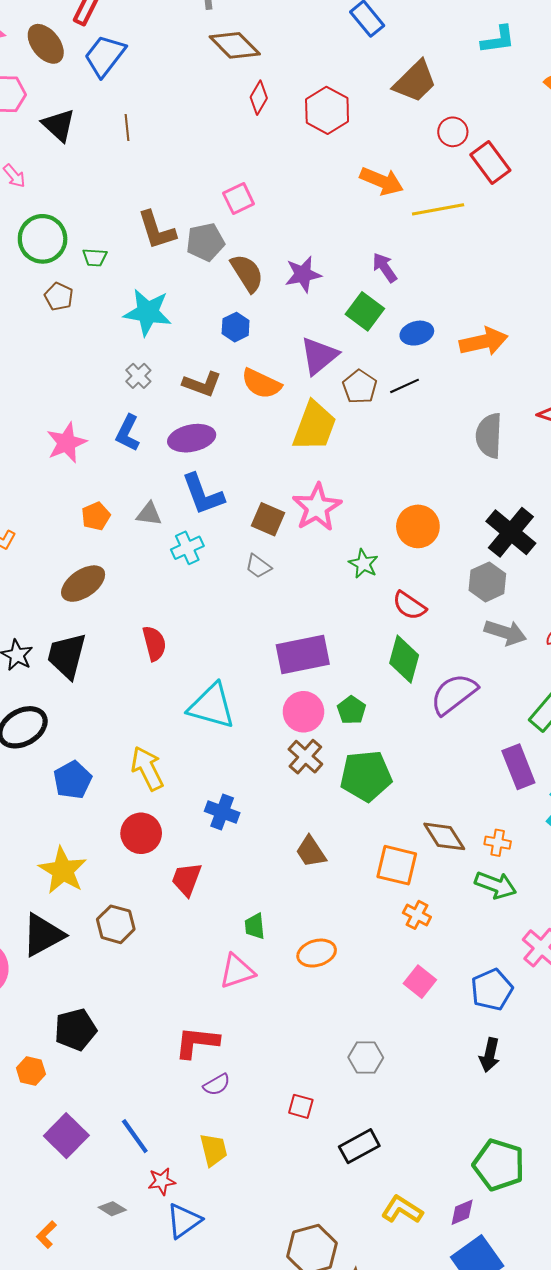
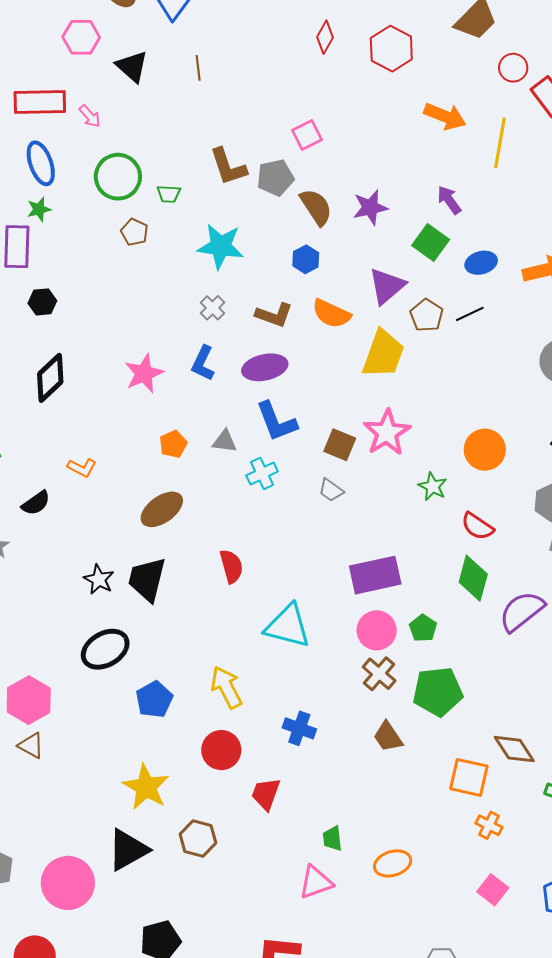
yellow line: (438, 209) -> (500, 143), turned -69
brown trapezoid: (311, 852) -> (388, 737), moved

